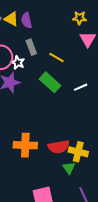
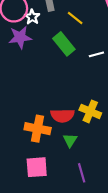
orange cross: (25, 145) -> (38, 129), moved
yellow cross: (78, 152) -> (90, 111), moved

